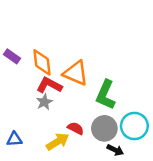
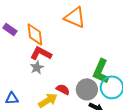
orange triangle: (76, 73) -> (75, 17), moved
green L-shape: (106, 95) -> (101, 71), moved

